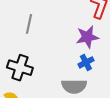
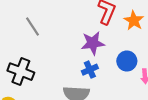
gray line: (29, 24) -> (33, 26), turned -48

